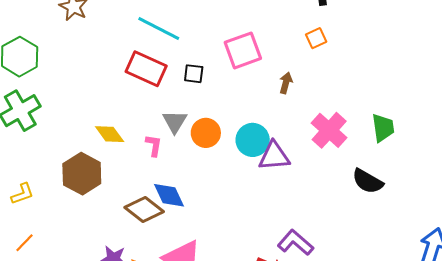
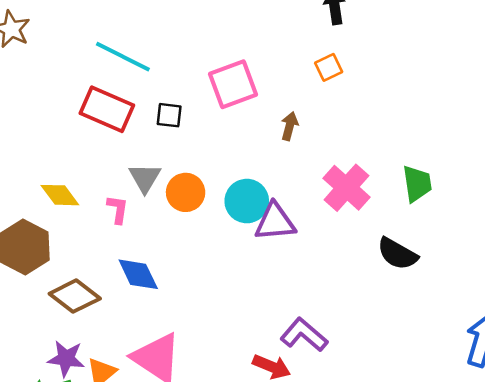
brown diamond: (144, 209) -> (75, 296), moved

